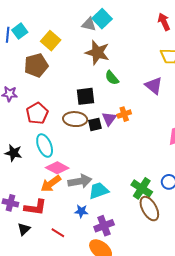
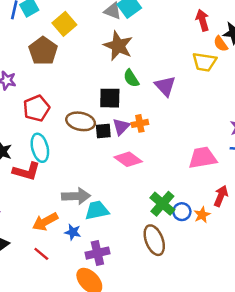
brown pentagon: (36, 65) -> (43, 51), turned -30
purple triangle: (154, 86) -> (165, 86), moved
black square: (86, 96) -> (110, 98), moved
pink diamond: (57, 168) -> (128, 159), moved
orange arrow: (51, 184) -> (45, 222), moved
green cross: (142, 188) -> (162, 204), moved
red L-shape: (35, 207) -> (26, 171), moved

